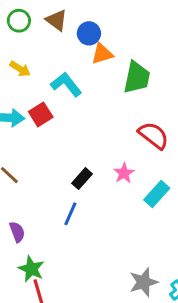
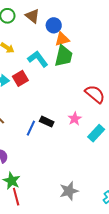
green trapezoid: (137, 77) -> (64, 56), moved
black rectangle: (82, 179) -> (47, 122), turned 72
blue line: (70, 214) -> (31, 128), moved
gray star: (144, 282) -> (69, 191), moved

